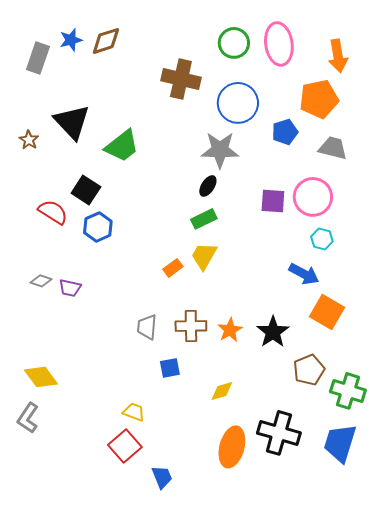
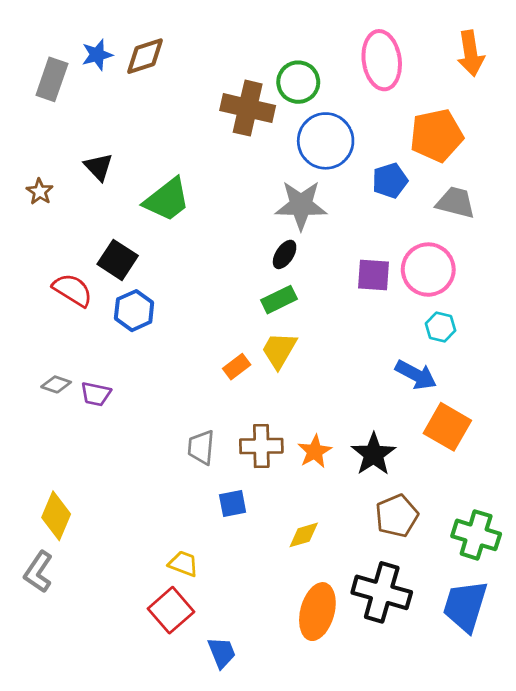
green circle: (234, 43) -> (298, 82), moved
orange arrow: (338, 56) -> (471, 53), moved
black triangle: (72, 122) -> (99, 167), size x0.6
brown pentagon: (309, 370) -> (397, 516), moved
yellow diamond: (41, 377) -> (56, 516), turned 60

